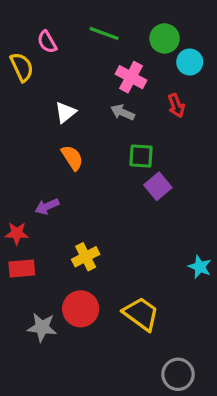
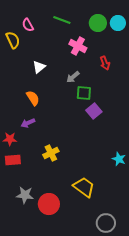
cyan circle: (190, 62) -> (118, 23), moved
gray arrow: (123, 112) -> (73, 77), moved, turned -64
orange semicircle: (72, 158) -> (33, 98), moved
red circle: (81, 309) -> (49, 204), moved

